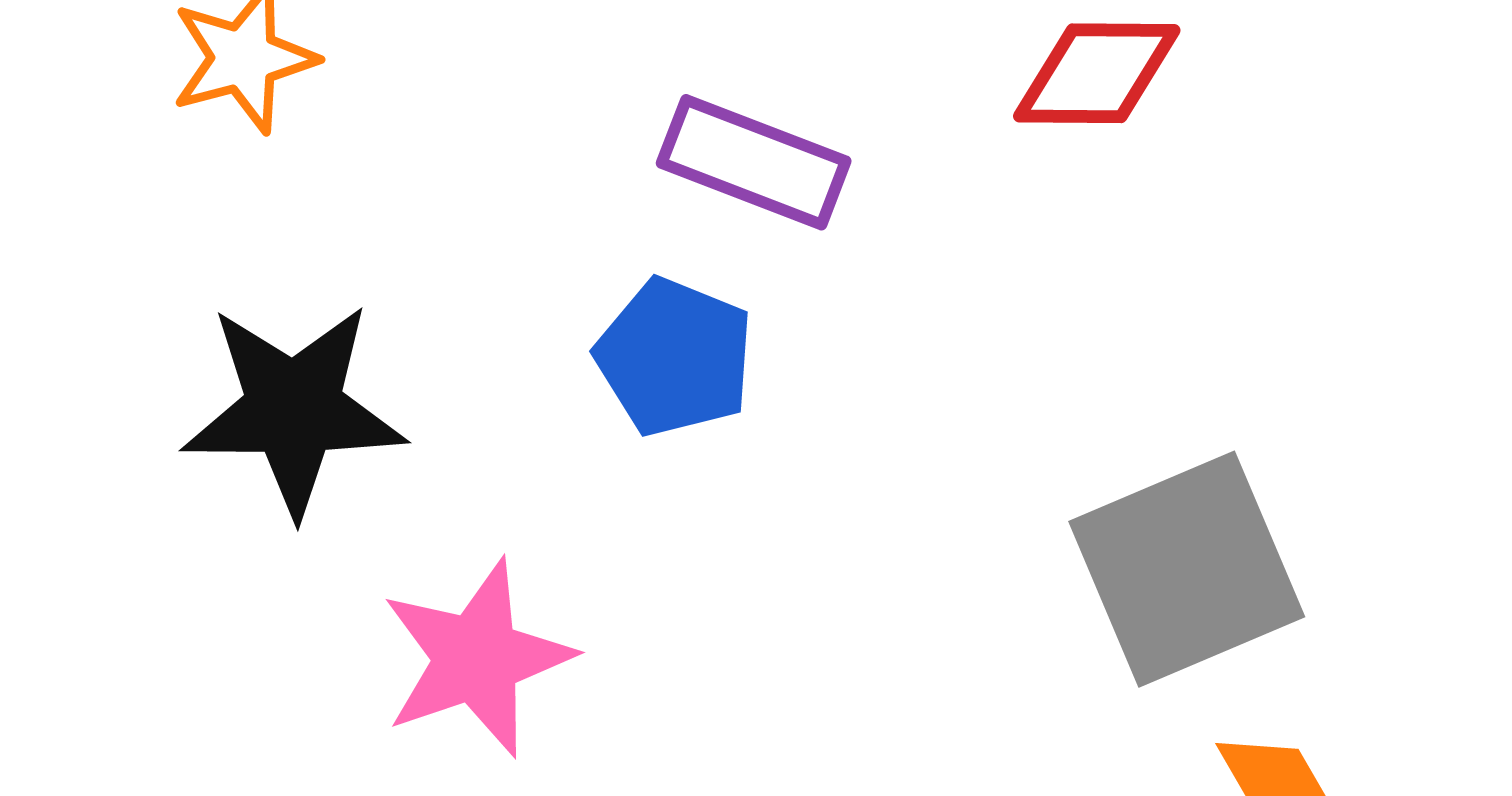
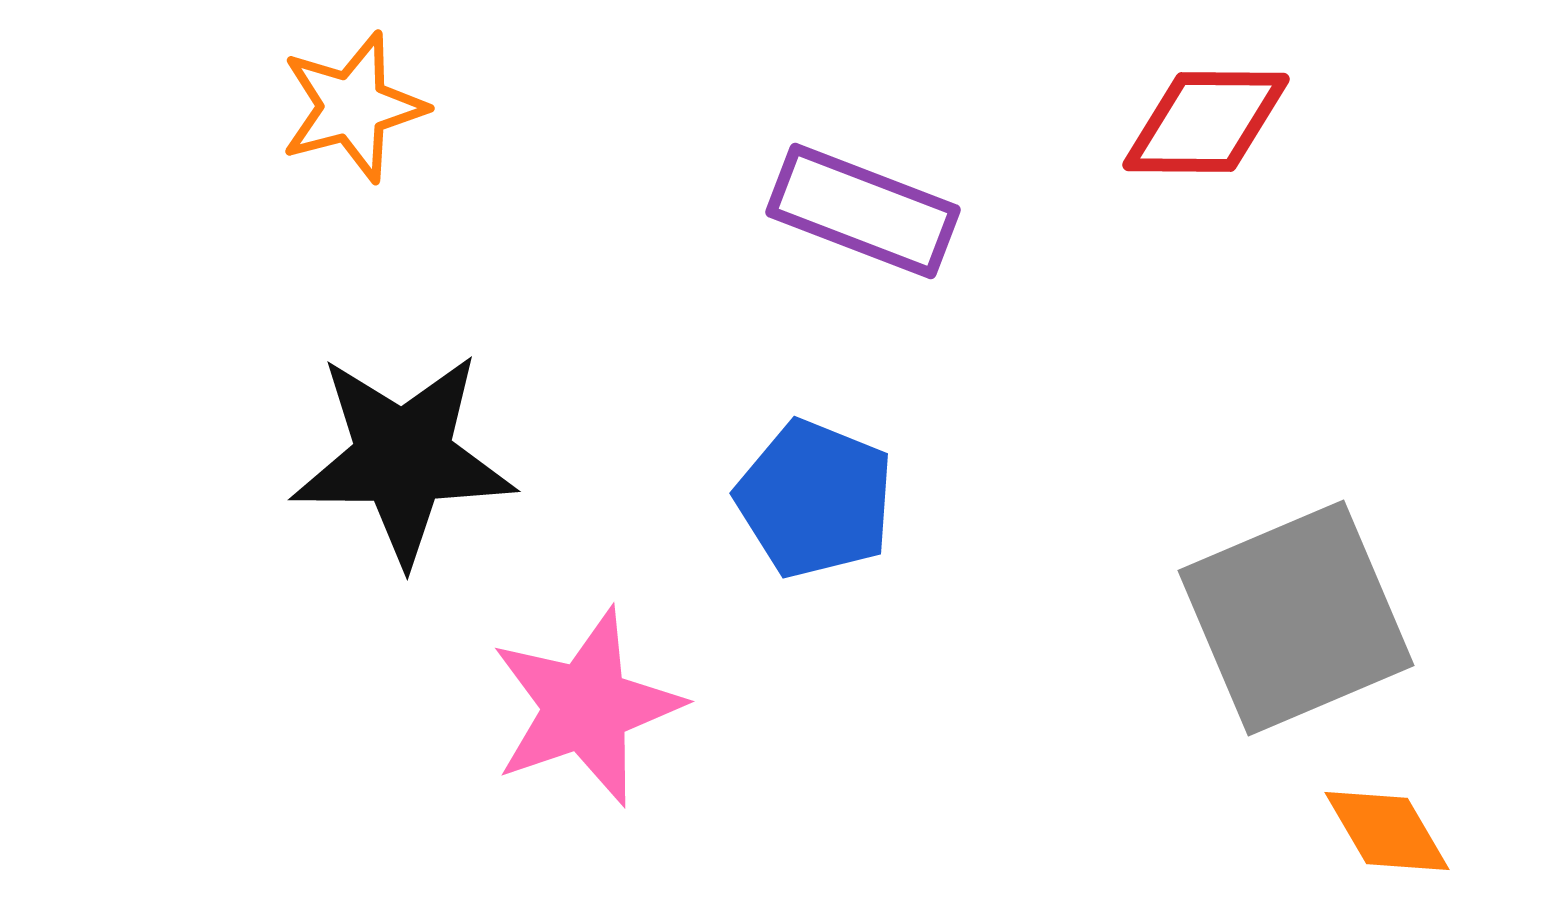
blue pentagon: (675, 357) -> (815, 499), moved

